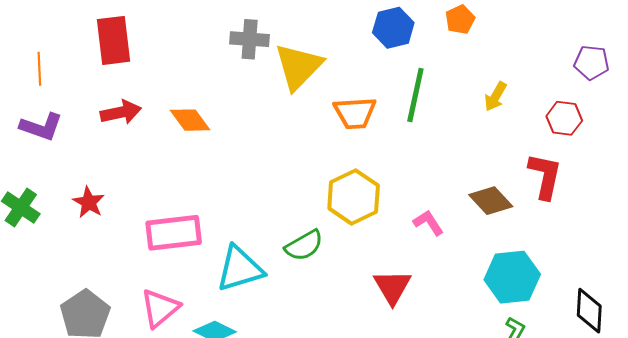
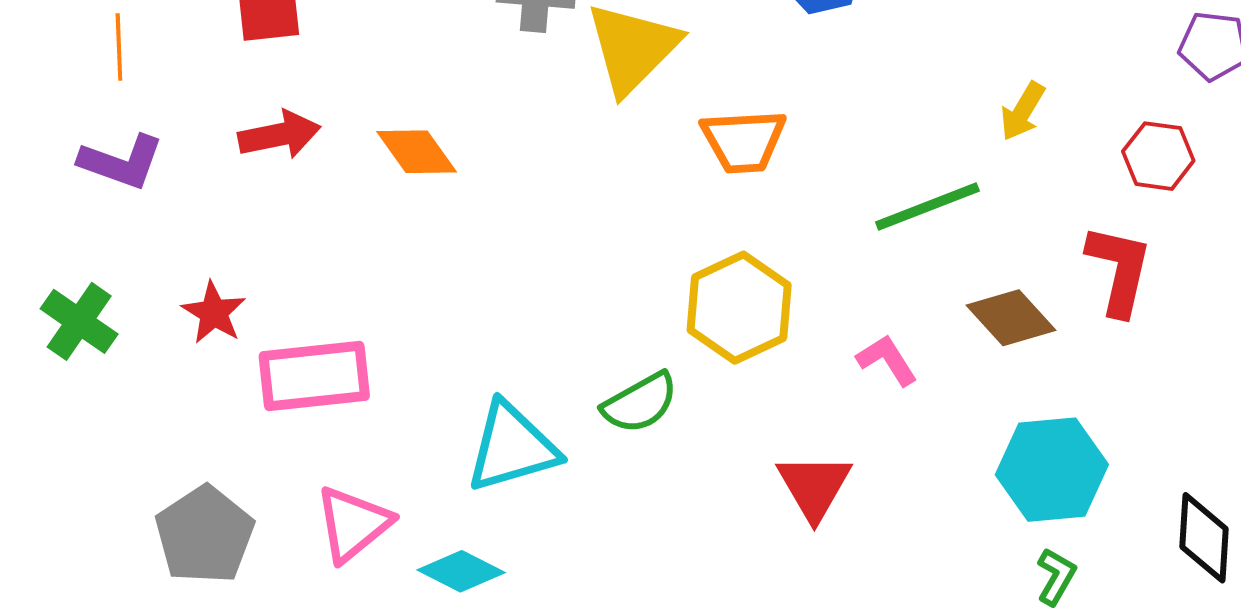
green line: (415, 95) -> (927, 206), moved, turned 56
pink rectangle: (174, 233) -> (314, 376), moved

